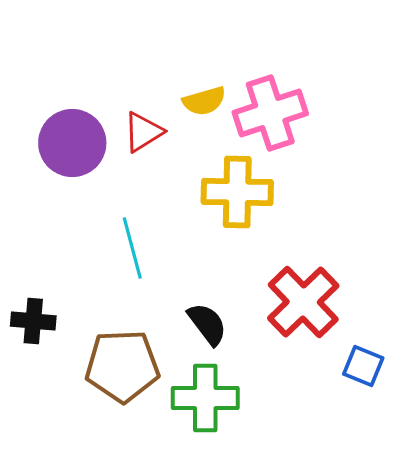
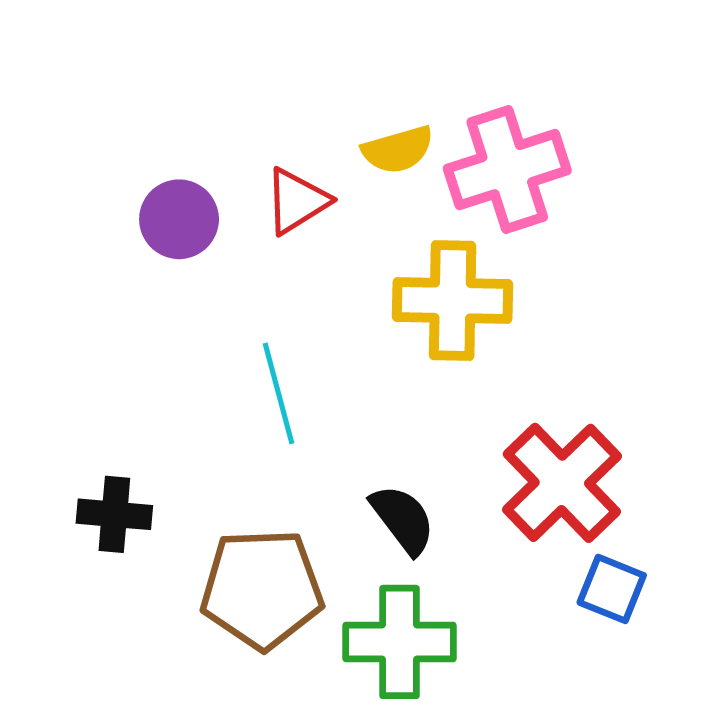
purple circle: (72, 143) -> (179, 219), size x0.7
blue square: (363, 366) -> (612, 589), moved

